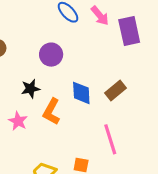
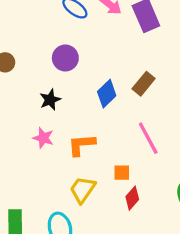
blue diamond: (81, 93) -> (107, 94), turned 60
orange L-shape: (51, 112) -> (82, 145), moved, turned 68

